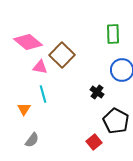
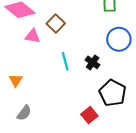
brown square: (62, 55) -> (56, 23), size x0.7
cyan line: (43, 94) -> (65, 61), moved

